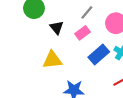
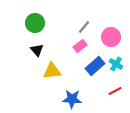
black triangle: (57, 28) -> (37, 50), moved

